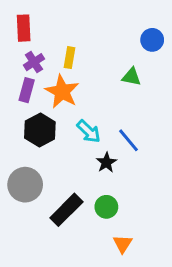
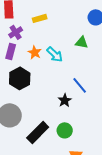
yellow rectangle: (69, 58) -> (40, 18), moved, turned 64
orange star: (62, 92) -> (35, 52), size x0.6
cyan arrow: (89, 131) -> (55, 54), moved

